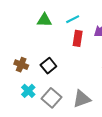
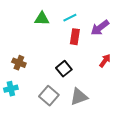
black square: (48, 66) -> (64, 69), moved
cyan cross: (28, 91) -> (11, 89), moved, turned 32

